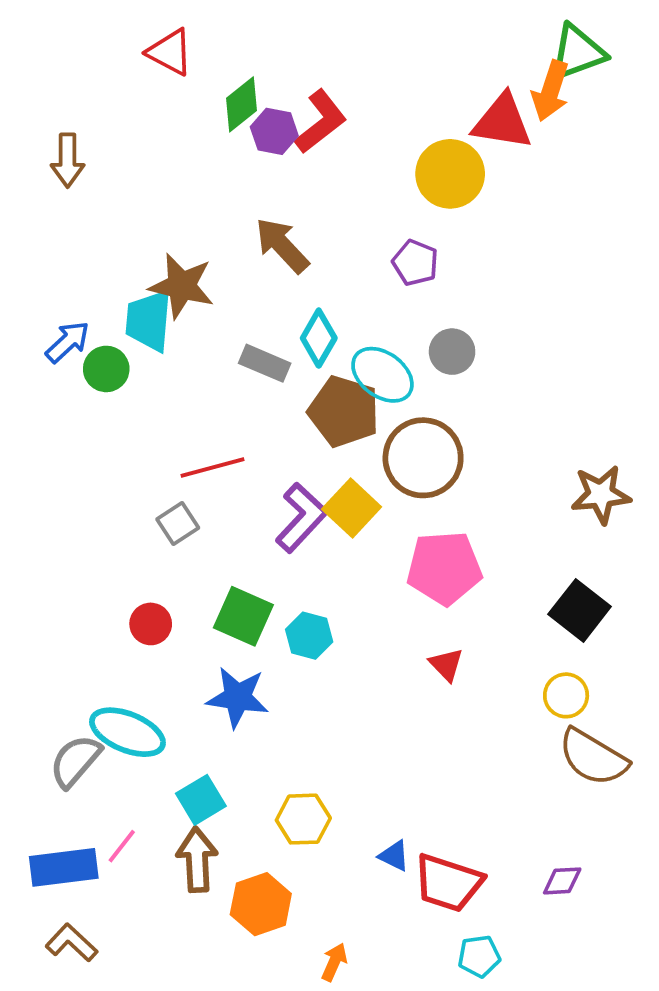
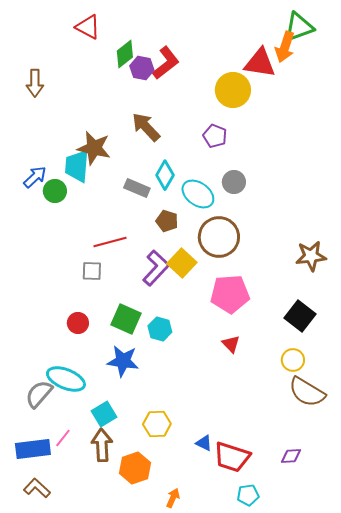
brown pentagon: (344, 411) -> (167, 221), moved, size x0.6
gray square: (178, 524) -> (92, 271), turned 35

